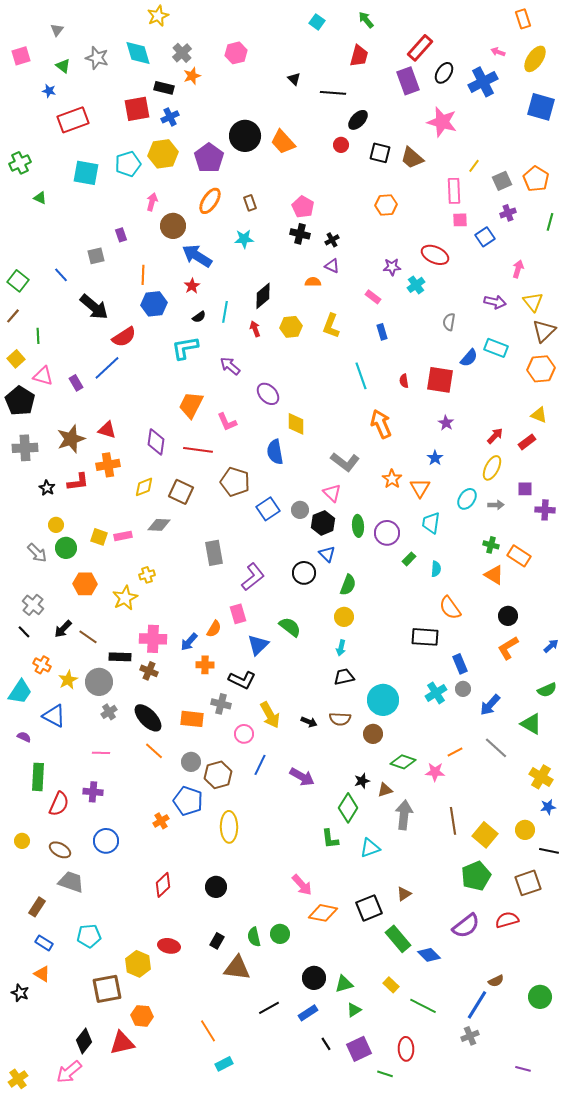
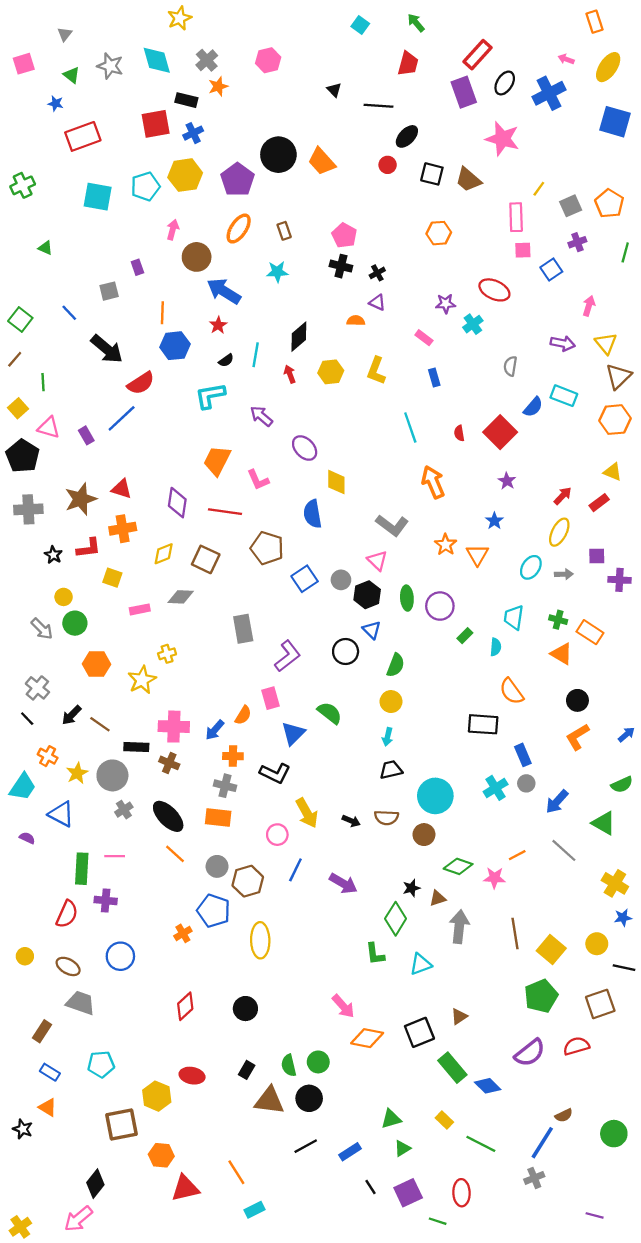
green triangle: (40, 198) -> (45, 248), moved
red square: (440, 380) -> (500, 432), turned 36
cyan trapezoid: (431, 523) -> (514, 617), moved
yellow square: (99, 537) -> (112, 578), moved
gray cross: (221, 704) -> (225, 786), moved
green rectangle: (38, 777) -> (82, 869), moved
black circle: (314, 978) -> (309, 1098), moved
red triangle: (122, 1043) -> (185, 1188), moved

